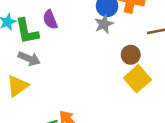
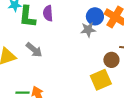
brown circle: (131, 55) -> (111, 60), moved
gray arrow: (29, 59) -> (34, 50), moved

